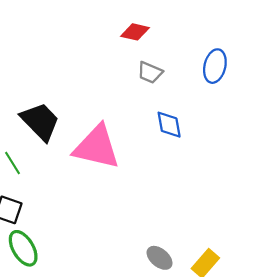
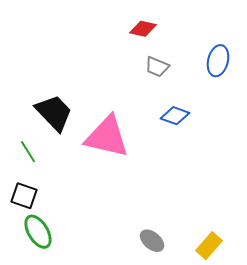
blue diamond: (169, 125) -> (175, 116), turned -60
gray ellipse: (160, 258) -> (152, 241), moved

